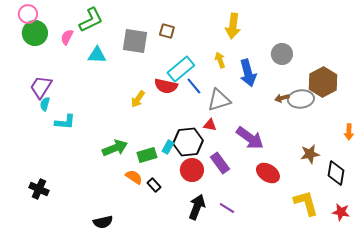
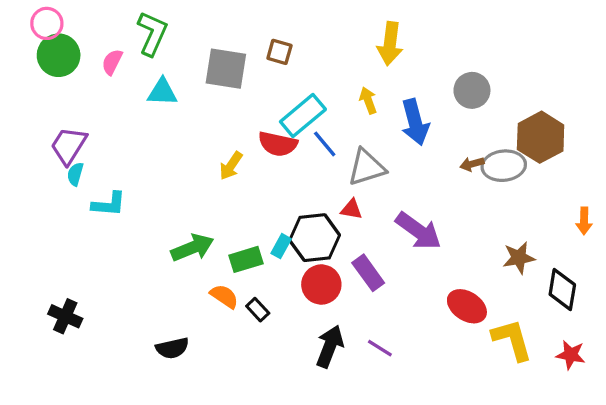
green L-shape: (91, 20) -> (152, 33), turned -40
red ellipse: (268, 173) -> (467, 306), moved
black semicircle: (103, 222) -> (172, 348), moved

